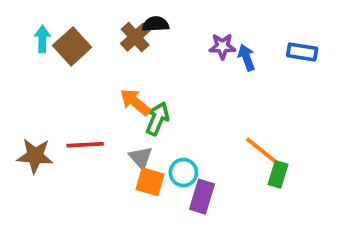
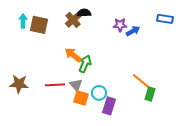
brown square: (72, 46) -> (39, 25), turned -36
blue rectangle: (302, 52) -> (165, 19), moved
blue arrow: (246, 58) -> (133, 31), turned 80
red line: (85, 145) -> (55, 85), moved

